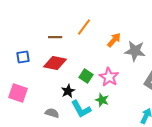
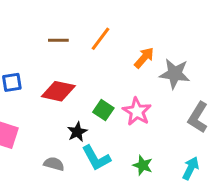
brown line: (55, 37) -> (58, 40), moved
green star: (102, 100) -> (143, 165), moved

